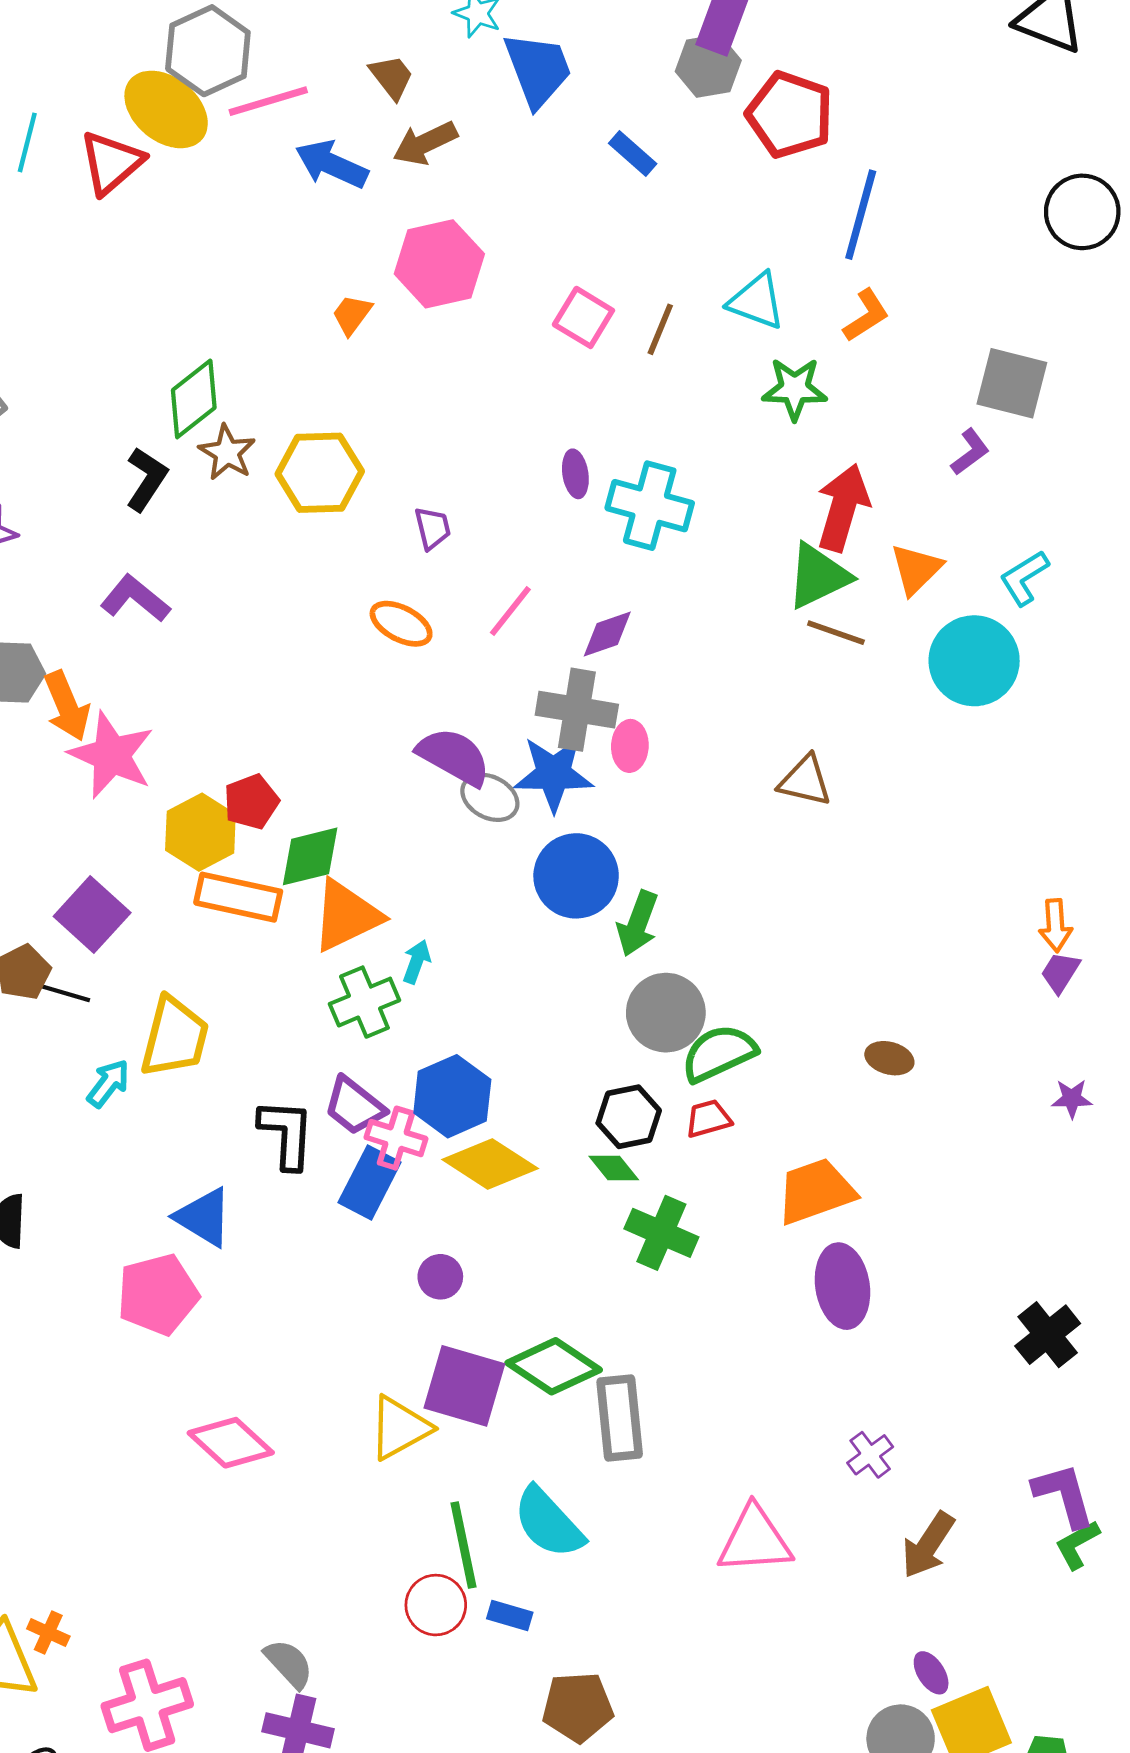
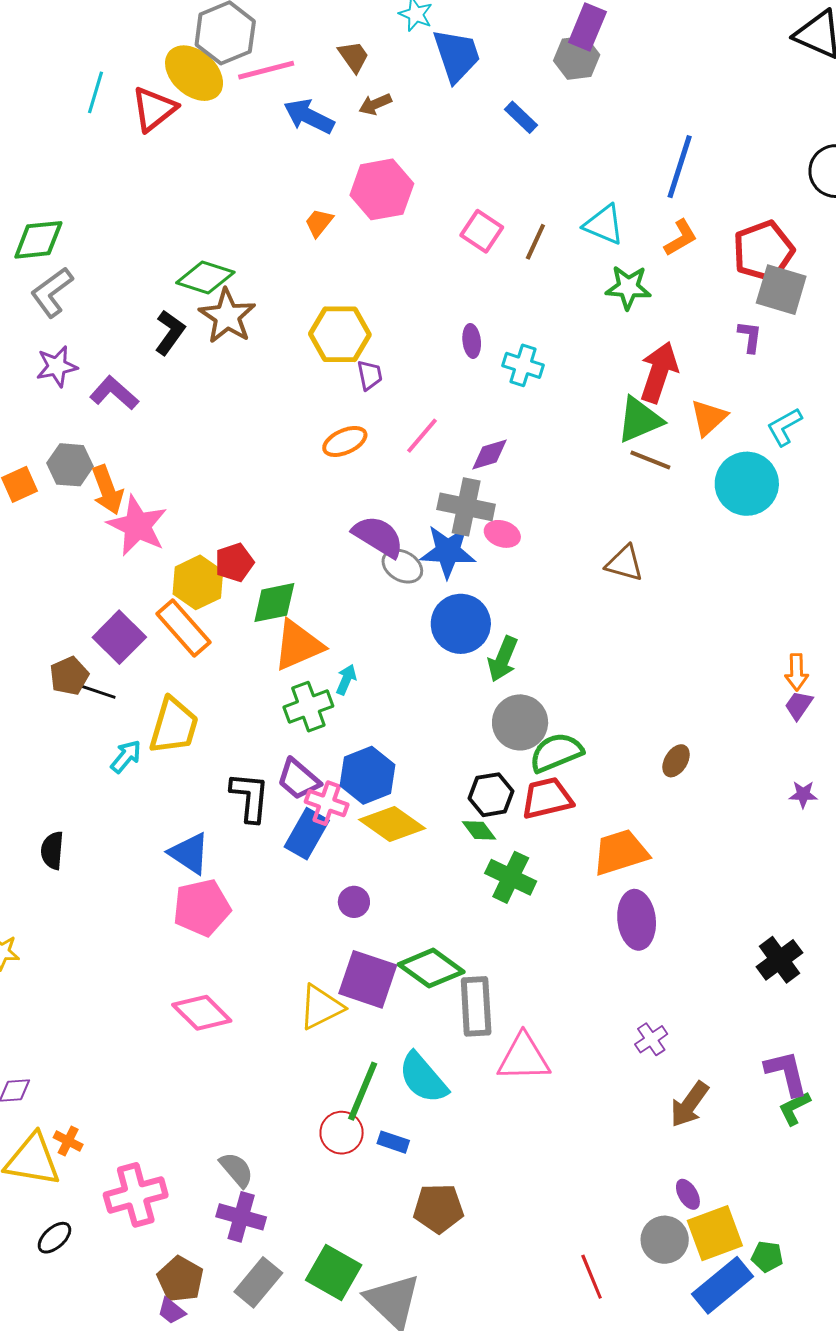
red pentagon: (790, 115) -> (763, 251), moved, turned 30
brown arrow: (425, 143) -> (375, 104), size x0.7
green diamond: (194, 399) -> (205, 278), turned 54
purple L-shape: (970, 452) -> (750, 337), turned -48
brown star: (227, 453) -> (227, 316), size x1.4
yellow hexagon: (320, 473) -> (340, 334), moved
cyan cross: (650, 506) -> (523, 365), size x0.7
purple L-shape: (135, 599) -> (114, 393), moved
orange ellipse: (401, 624) -> (345, 441), turned -54
pink ellipse: (630, 746) -> (502, 534), turned -76
orange rectangle: (238, 897) -> (184, 628), moved, turned 34
brown ellipse: (889, 1058) -> (676, 761), turned -76
red trapezoid: (708, 1119) -> (547, 798), size x1.6
pink pentagon: (158, 1294) -> (202, 908), moved
pink triangle: (755, 1540) -> (524, 1058), moved
green line: (463, 1545) -> (363, 1091), turned 32

